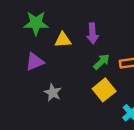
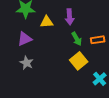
green arrow: (102, 62) -> (77, 39), turned 104
gray star: (53, 93) -> (27, 63), moved

